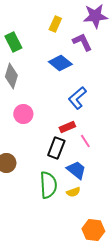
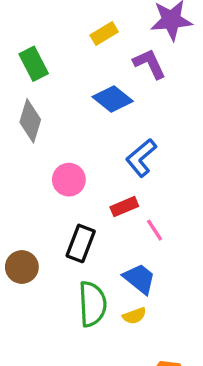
yellow rectangle: (55, 24) -> (104, 33), turned 35
pink circle: (23, 114) -> (69, 180), moved
black rectangle: (56, 148) -> (81, 243), moved

